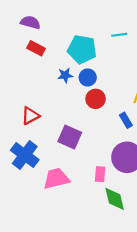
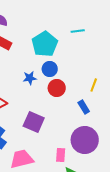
cyan pentagon: (82, 49) -> (45, 44), turned 30
blue star: (65, 75) -> (30, 78), moved

